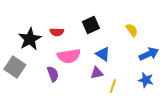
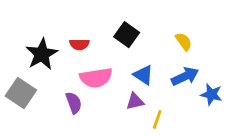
black square: (91, 25) -> (127, 35), turned -30
blue arrow: (149, 54) -> (185, 76), moved
blue star: (146, 80) -> (211, 94), moved

